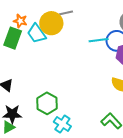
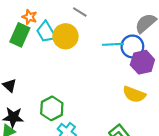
gray line: (66, 13) -> (80, 12), turned 40
yellow circle: (51, 23) -> (65, 36), moved

